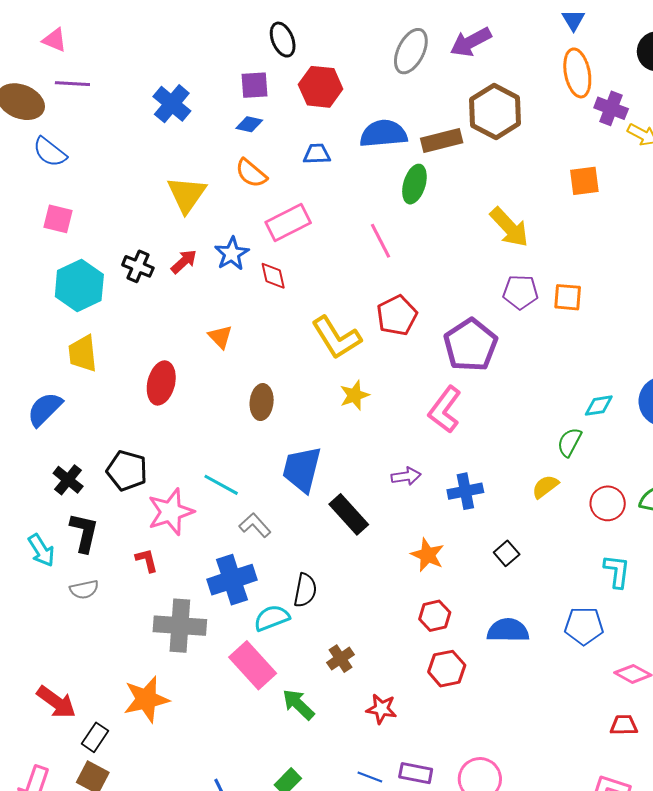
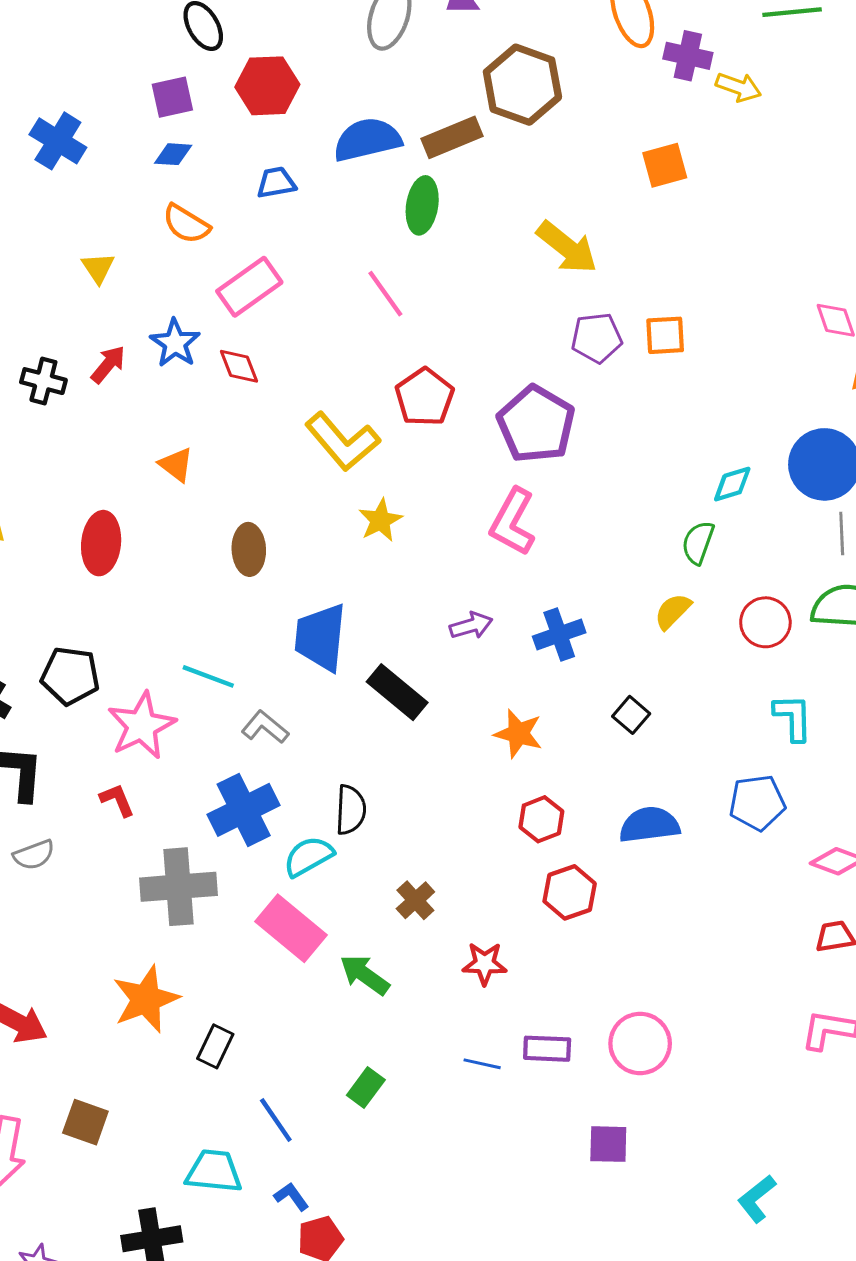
yellow triangle: (187, 194) -> (98, 268), size x0.6
black rectangle: (95, 737) -> (215, 1046), moved

